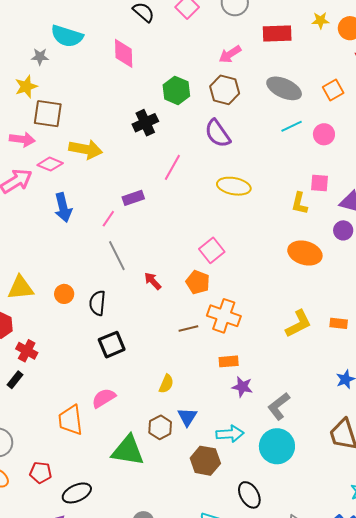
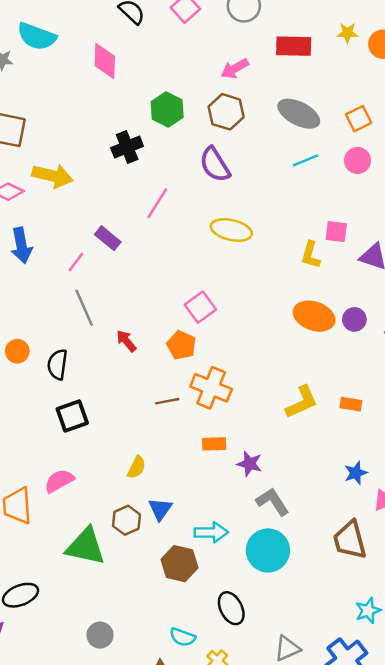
pink circle: (324, 134) -> (358, 160), moved
purple rectangle: (133, 198) -> (108, 238), turned 55
purple circle: (343, 230) -> (354, 319), moved
purple star: (242, 387) -> (250, 464), moved
gray L-shape: (279, 406) -> (273, 502), turned 92

